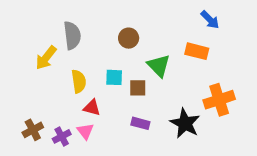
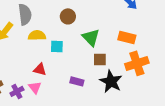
orange rectangle: (197, 51) -> (127, 37), moved
yellow semicircle: (79, 81) -> (37, 35), moved, turned -84
brown square: (138, 88) -> (100, 59), moved

